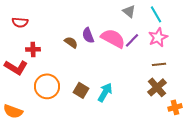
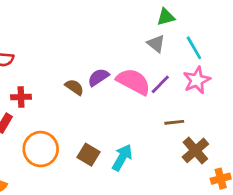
purple semicircle: (88, 35) -> (98, 77), turned 77
brown line: (159, 64) -> (174, 122), moved

